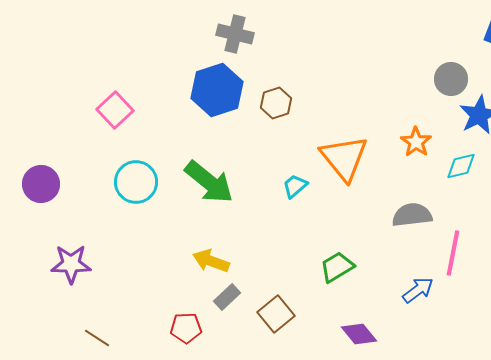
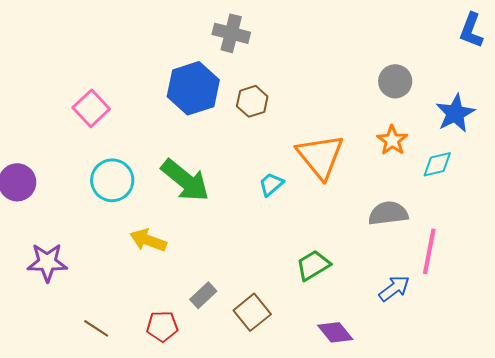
gray cross: (235, 34) -> (231, 33), moved
gray circle: (451, 79) -> (395, 81), moved
yellow arrow: (211, 261) -> (148, 240), moved
brown line: (97, 338) -> (96, 328), moved

